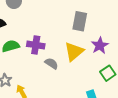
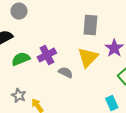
purple cross: (36, 45) -> (47, 55), turned -30

